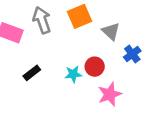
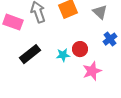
gray triangle: (111, 31) -> (100, 12), moved
black rectangle: (32, 73) -> (30, 54), size x1.5

